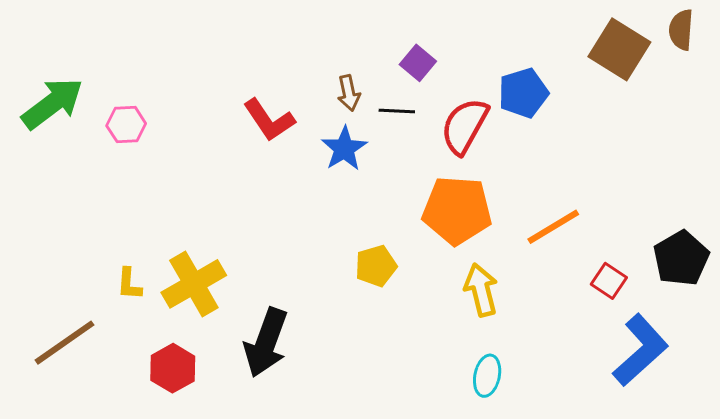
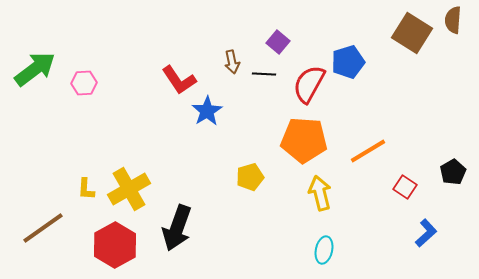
blue star: (344, 149) -> (207, 111), moved
black pentagon: (681, 258) -> (453, 172), size x0.7
blue L-shape: (640, 350) -> (426, 233), size x0.6
red hexagon: (173, 368) -> (115, 245), size x1.4

